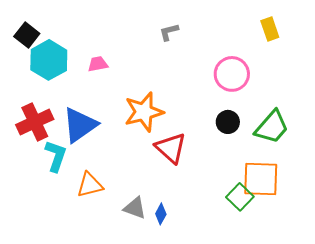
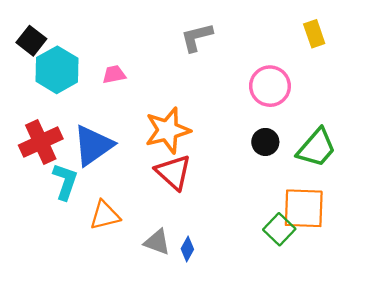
gray L-shape: (169, 32) -> (197, 37), size x1.4
red triangle: (171, 148) -> (173, 172), moved

